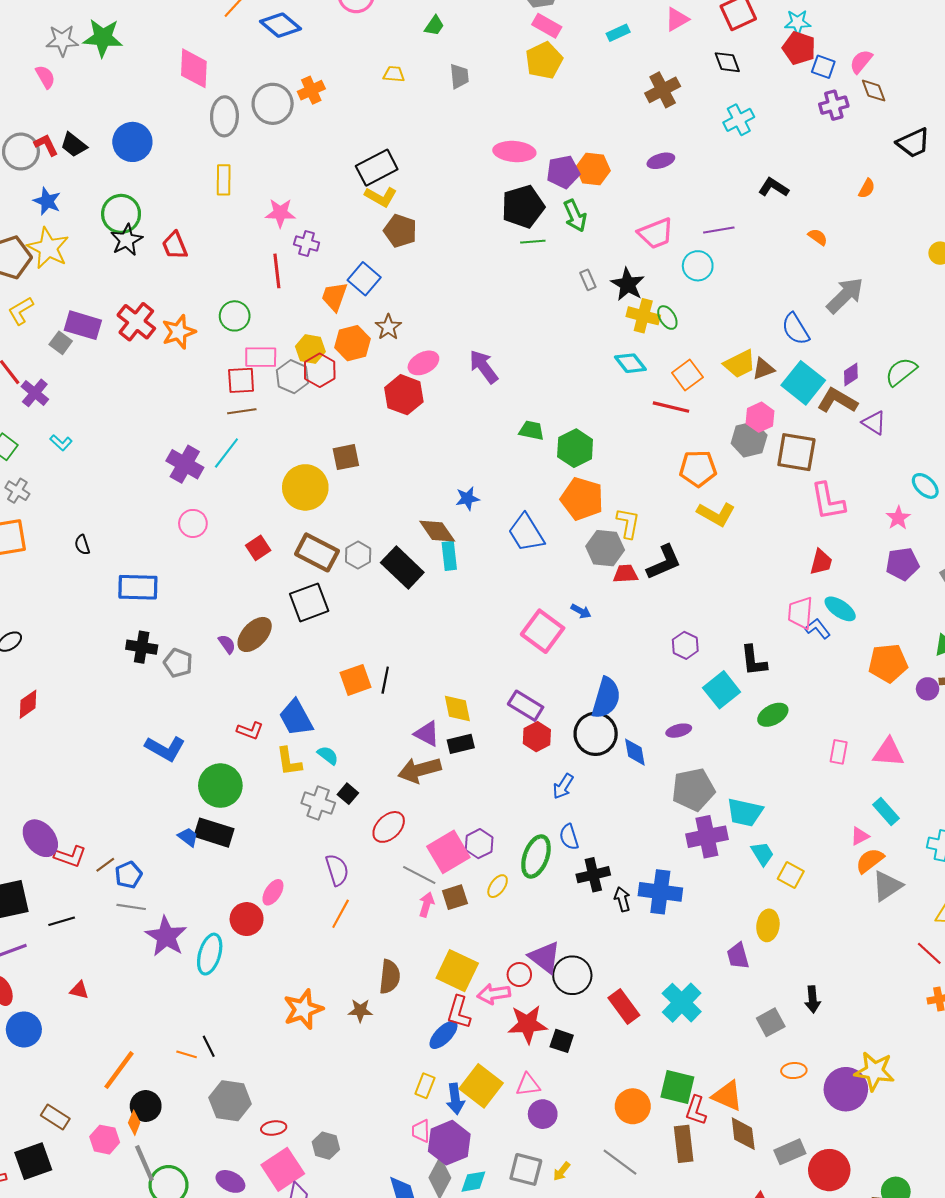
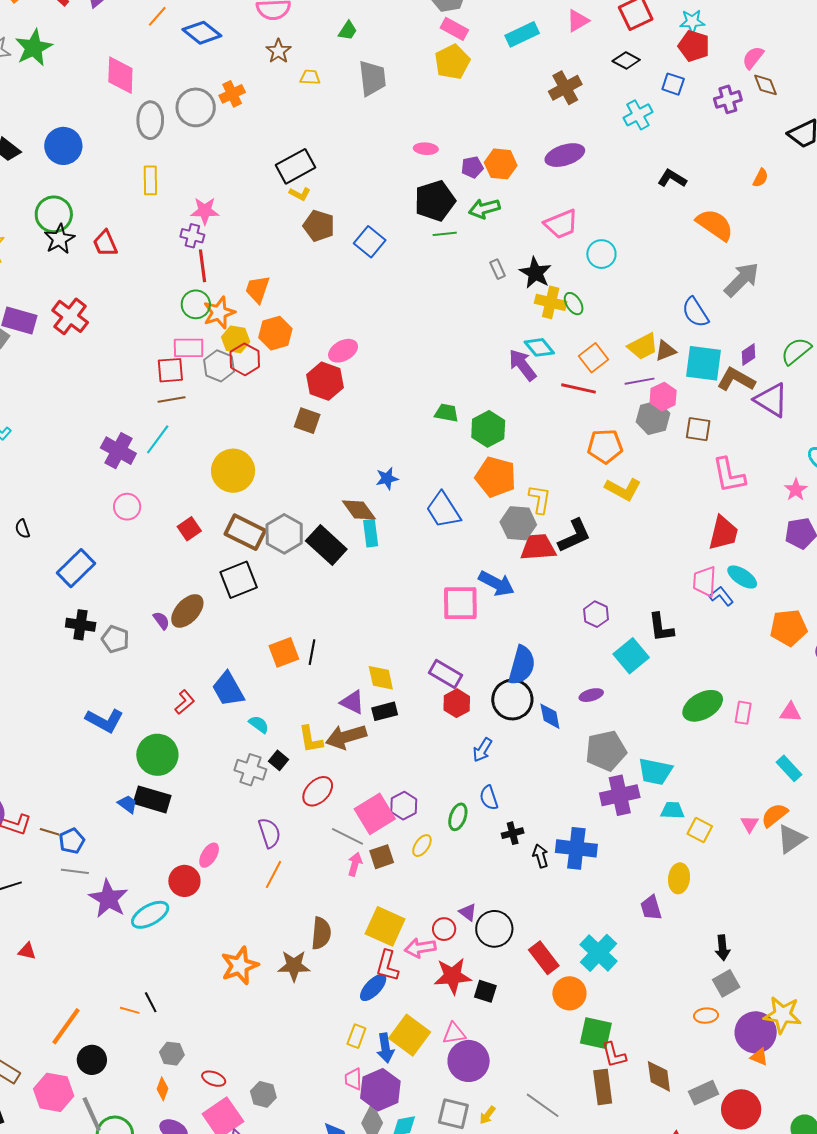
cyan rectangle: (618, 33) -> (522, 34), size x1.5
green star: (103, 38) -> (34, 48), turned -30
black diamond: (727, 62) -> (626, 60), turned -40
blue square: (823, 67) -> (673, 84), moved
gray trapezoid: (459, 76) -> (372, 78), size x1.5
pink ellipse: (514, 152) -> (426, 149), size x0.6
purple ellipse: (661, 161) -> (565, 155), size x1.5
purple pentagon: (563, 172) -> (472, 167), size x0.7
yellow L-shape: (381, 197) -> (300, 194), size x0.7
green arrow: (575, 216) -> (484, 209), turned 100
purple line: (719, 230) -> (639, 381), moved
orange semicircle: (818, 237) -> (715, 225), size x2.0
purple cross: (307, 244) -> (192, 236), moved
blue square: (364, 279) -> (370, 242), moved
green circle: (235, 316) -> (196, 304), moved
brown star: (388, 327) -> (278, 51), moved
orange star: (179, 332) -> (219, 313), moved
purple arrow: (484, 367) -> (522, 365), moved
cyan square: (803, 383) -> (703, 363), turned -30
purple triangle: (874, 423) -> (771, 400), size x1.5
brown square: (796, 452) -> (698, 429), size x0.7
brown square: (346, 457) -> (307, 421), moved, turned 32
gray hexagon: (358, 555) -> (284, 534), size x1.5
red trapezoid: (821, 562) -> (723, 533), size x1.4
red trapezoid: (625, 574) -> (538, 547), size x1.5
blue rectangle: (138, 587) -> (76, 568), turned -45
blue arrow: (581, 611) -> (496, 583), size x1.8
pink square: (543, 631) -> (460, 603), turned -36
green ellipse: (773, 715) -> (703, 706), moved, size x1.4
red L-shape: (250, 731) -> (185, 702), turned -60
pink triangle: (888, 752) -> (790, 712), size x0.7
yellow L-shape: (289, 761) -> (311, 739), moved
pink triangle: (860, 836) -> (750, 824), moved, turned -30
cyan trapezoid: (762, 854) -> (672, 810), turned -55
green ellipse: (536, 856) -> (458, 817), size x0.7
brown line: (105, 865) -> (50, 832), turned 54
black cross: (593, 875) -> (513, 833), size x0.7
cyan ellipse: (210, 954) -> (150, 915), turned 45
purple triangle: (545, 957) -> (468, 912), size x0.6
brown star: (360, 1011) -> (294, 966), size x1.4
gray square: (771, 1022) -> (726, 983), moved
orange triangle: (727, 1096) -> (759, 1057), moved, size x0.6
gray hexagon: (230, 1101) -> (172, 1054), size x0.6
orange circle: (633, 1106) -> (569, 993), moved
red L-shape: (696, 1110) -> (614, 1055), turned -32
purple circle: (543, 1114) -> (469, 1061), size x1.5
orange diamond: (134, 1123) -> (162, 1089), moved
red ellipse: (274, 1128) -> (214, 1079), turned 30
pink hexagon: (105, 1140) -> (54, 1092), size x1.4

